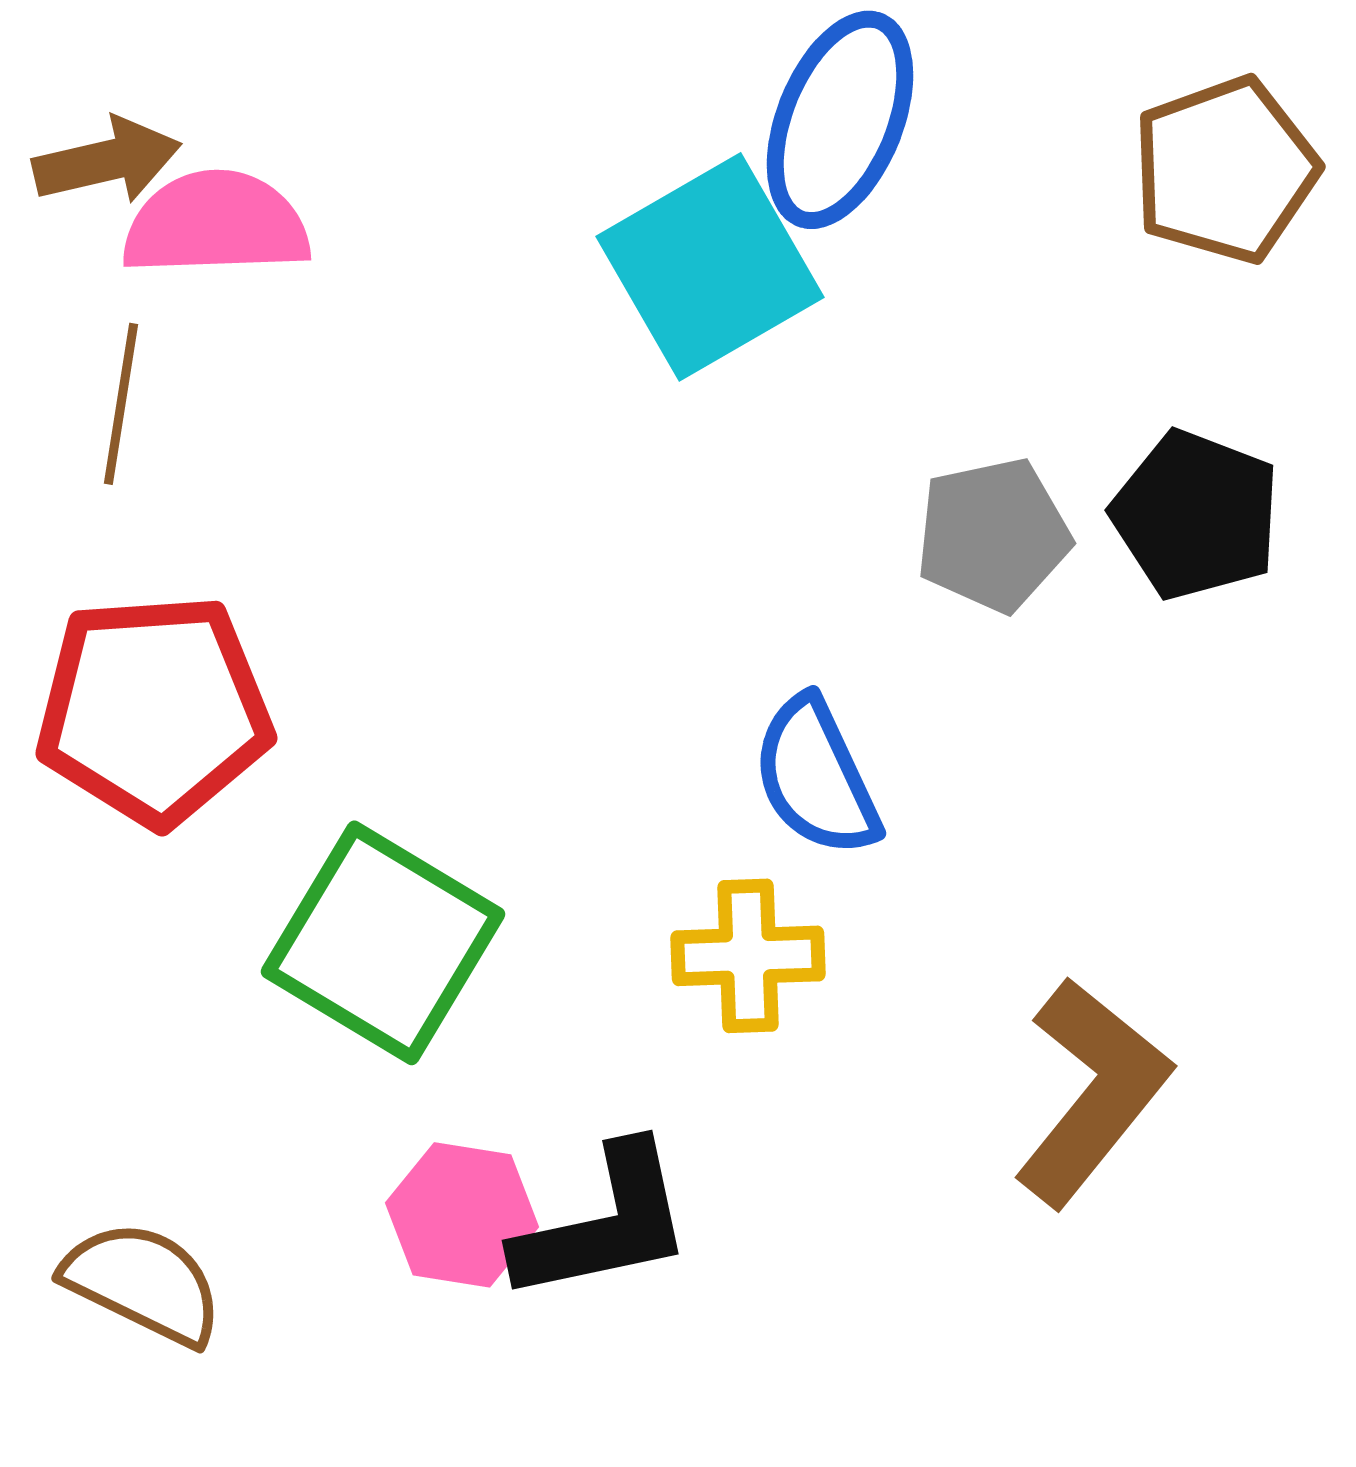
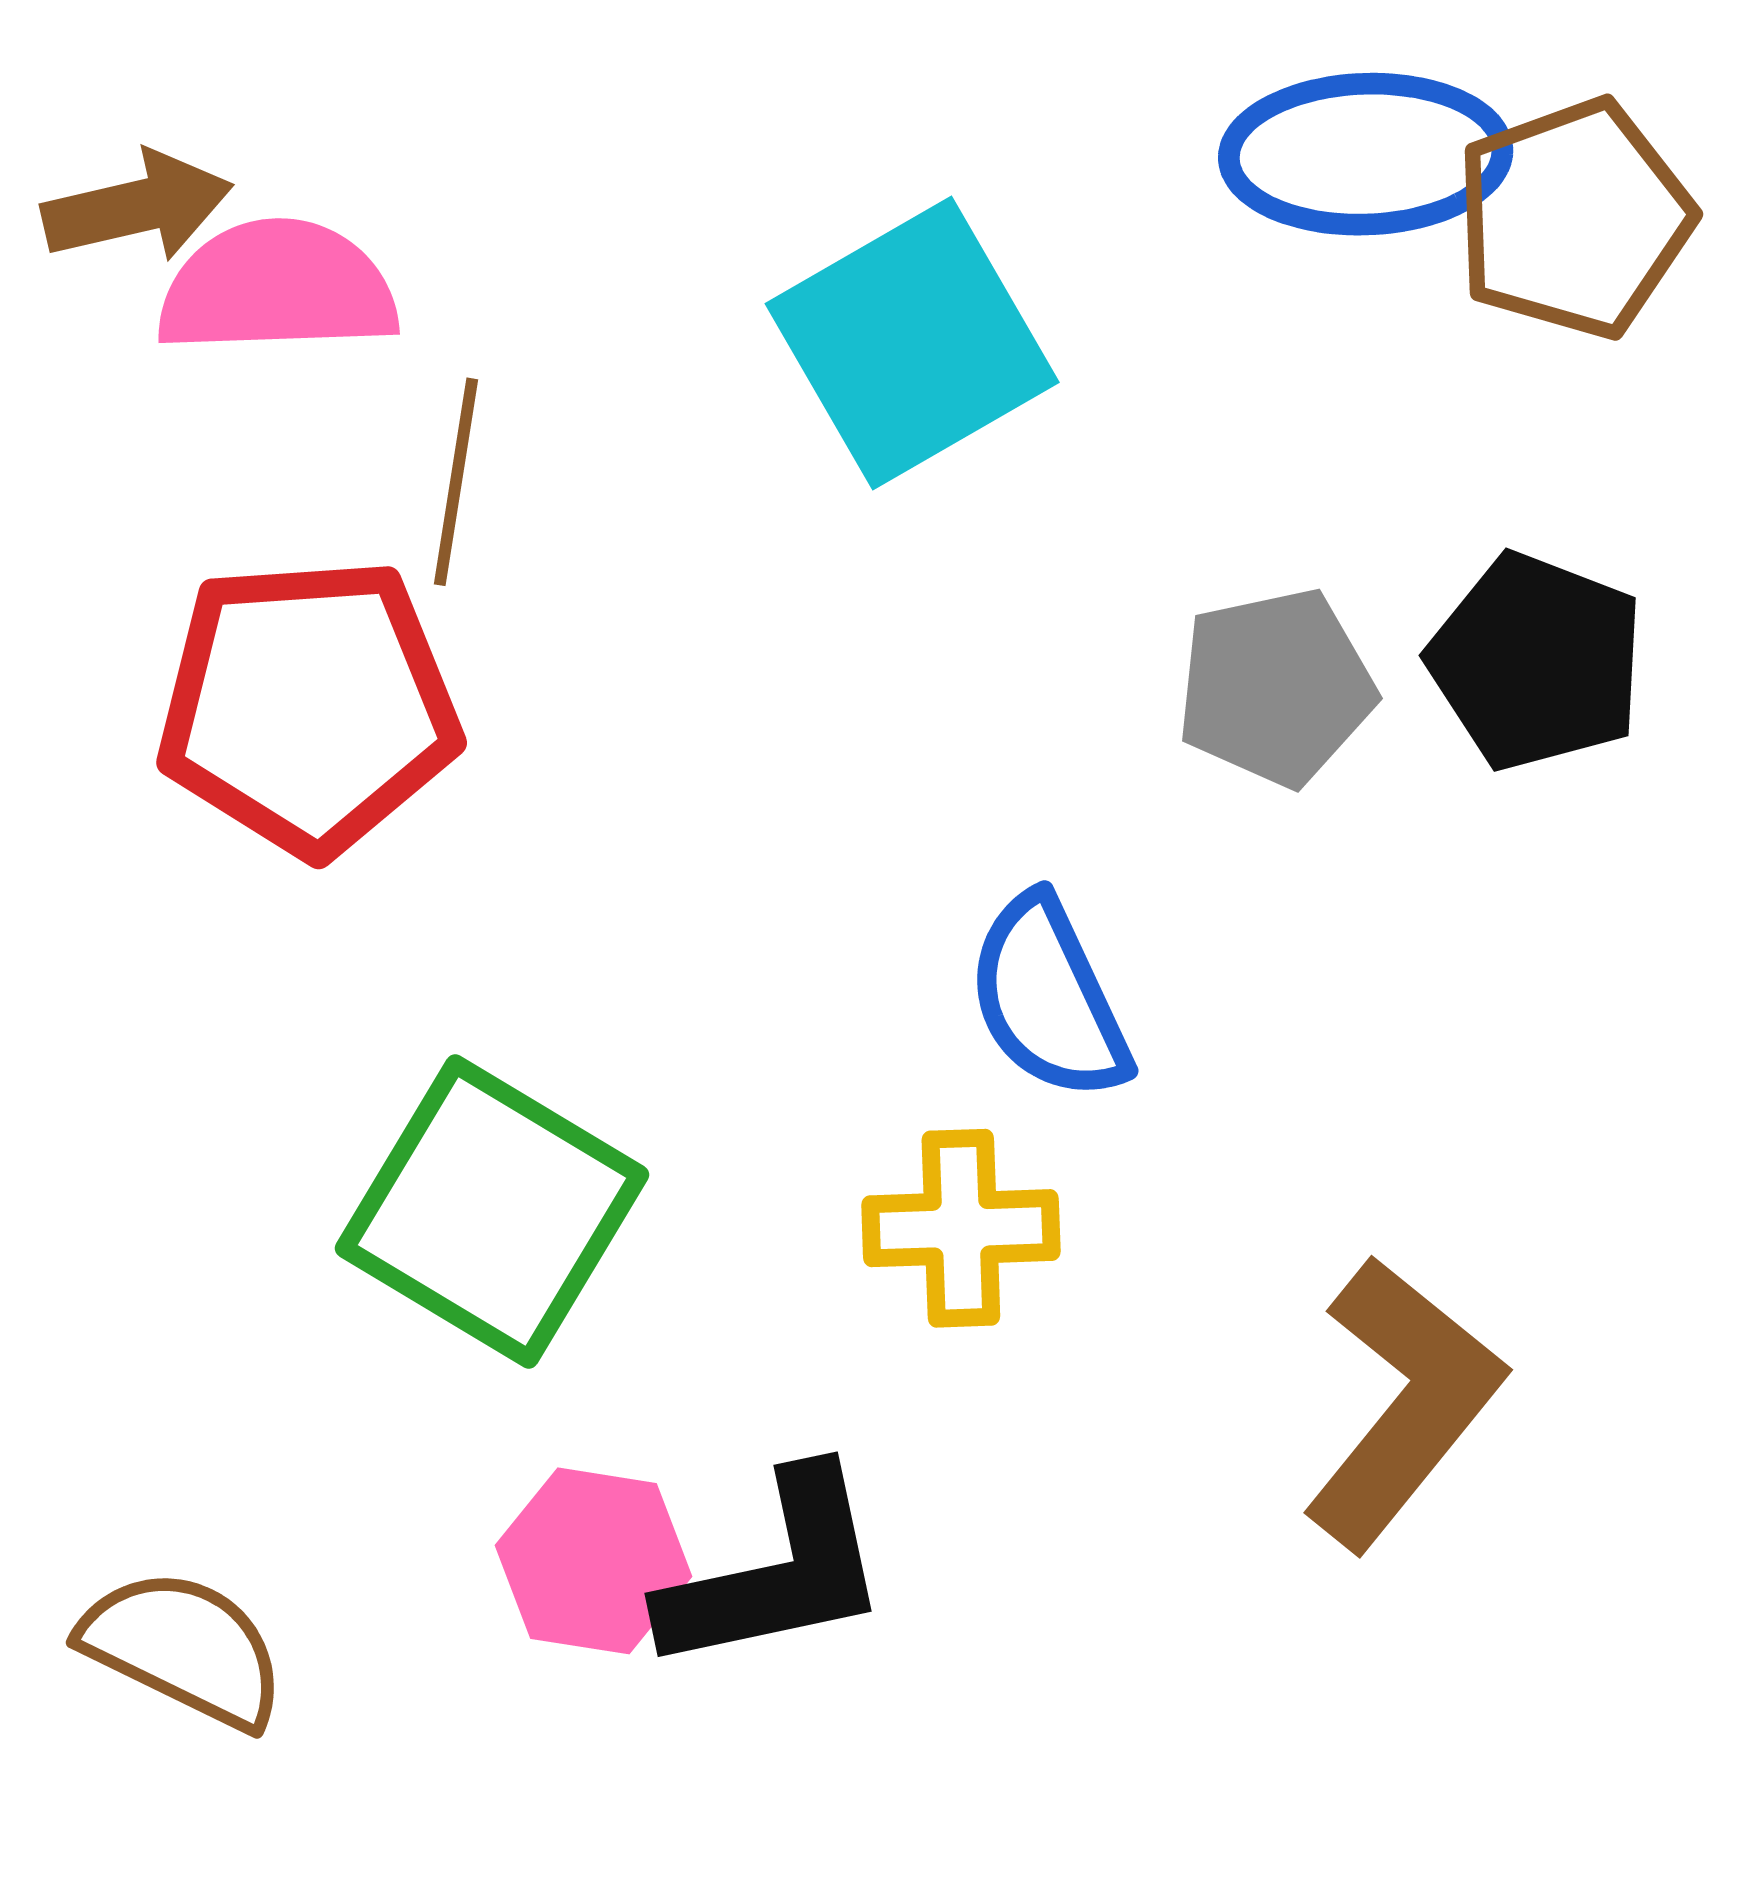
blue ellipse: (840, 120) -> (1366, 154), moved, turned 66
brown line: (121, 404) -> (456, 482), moved
red pentagon: (154, 710) -> (308, 707), moved

